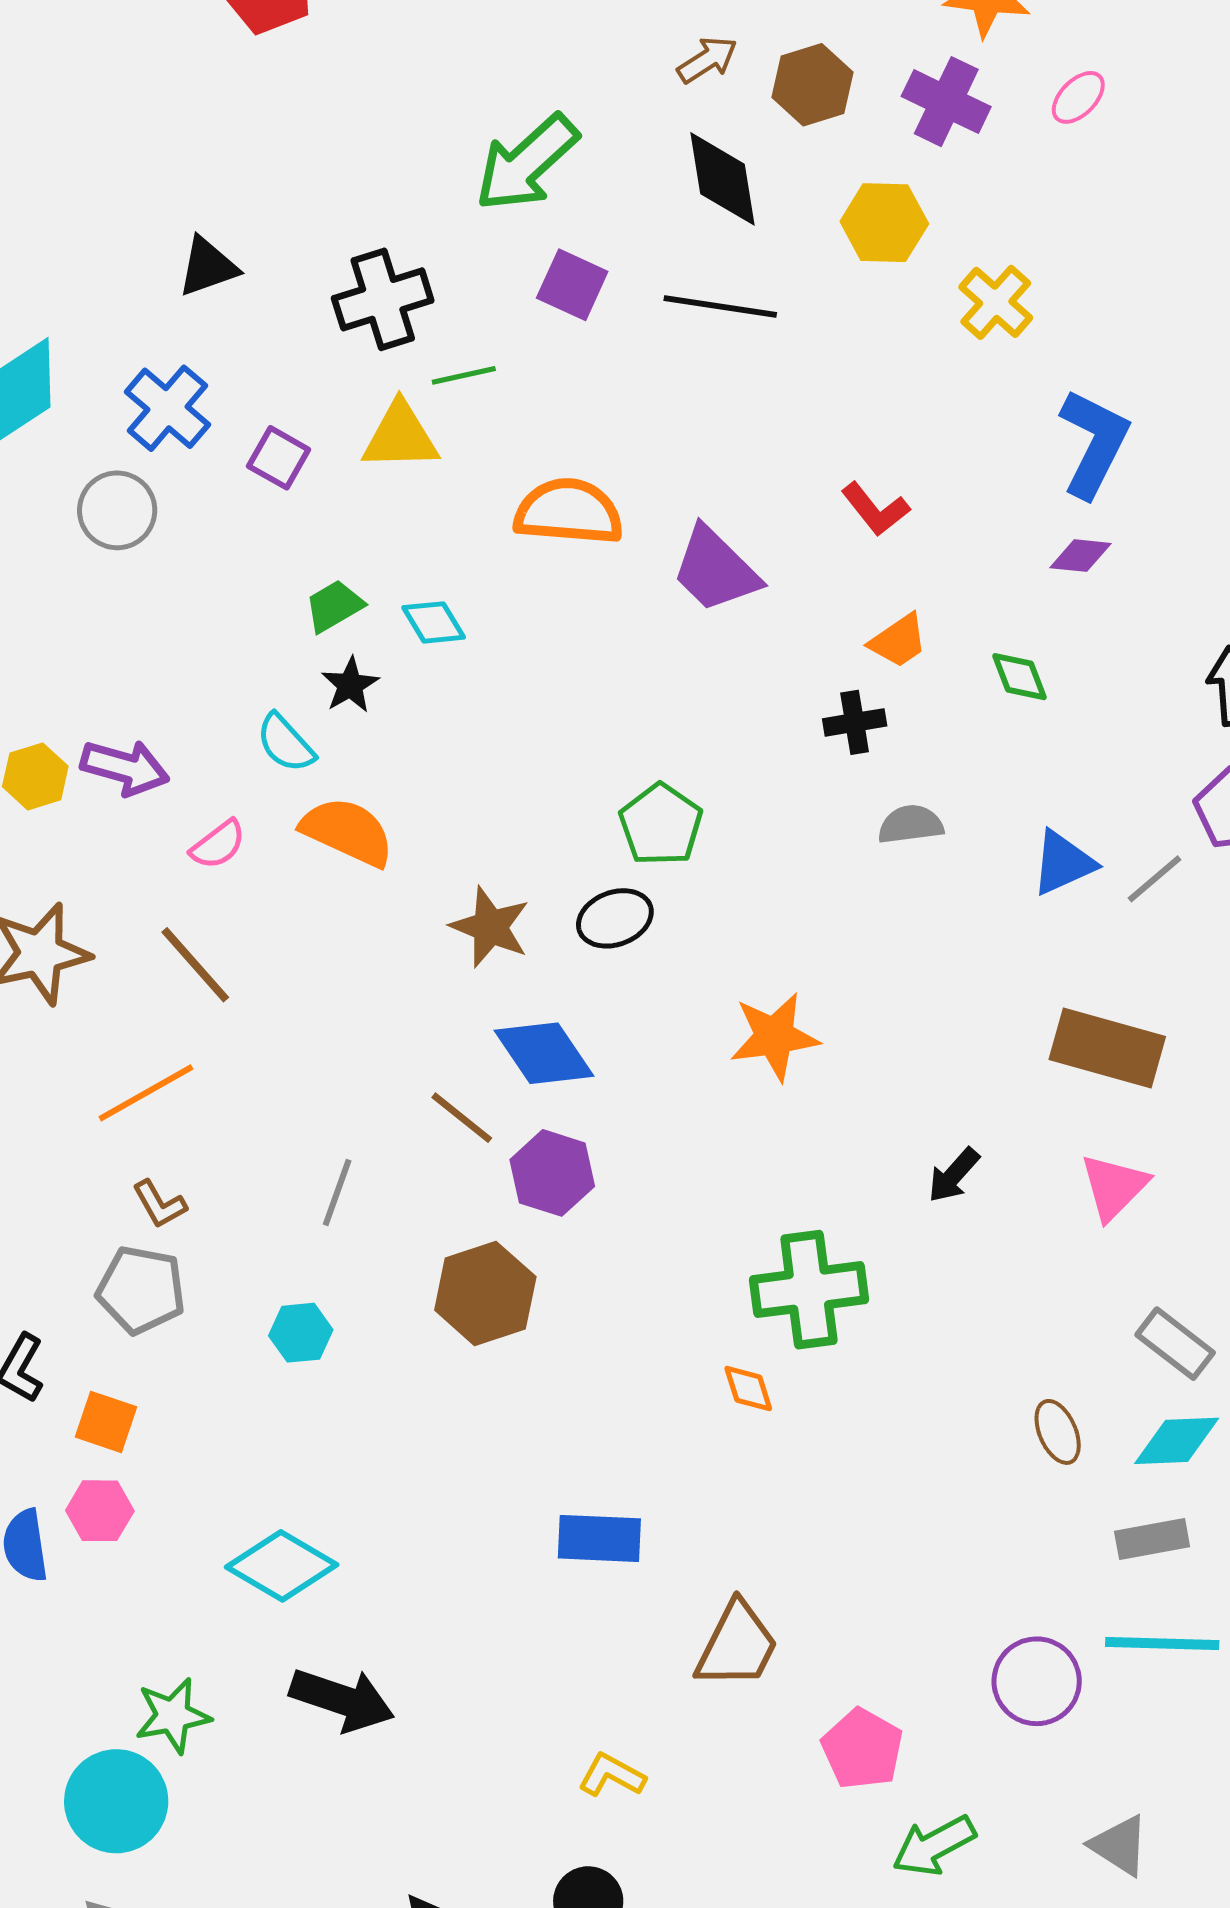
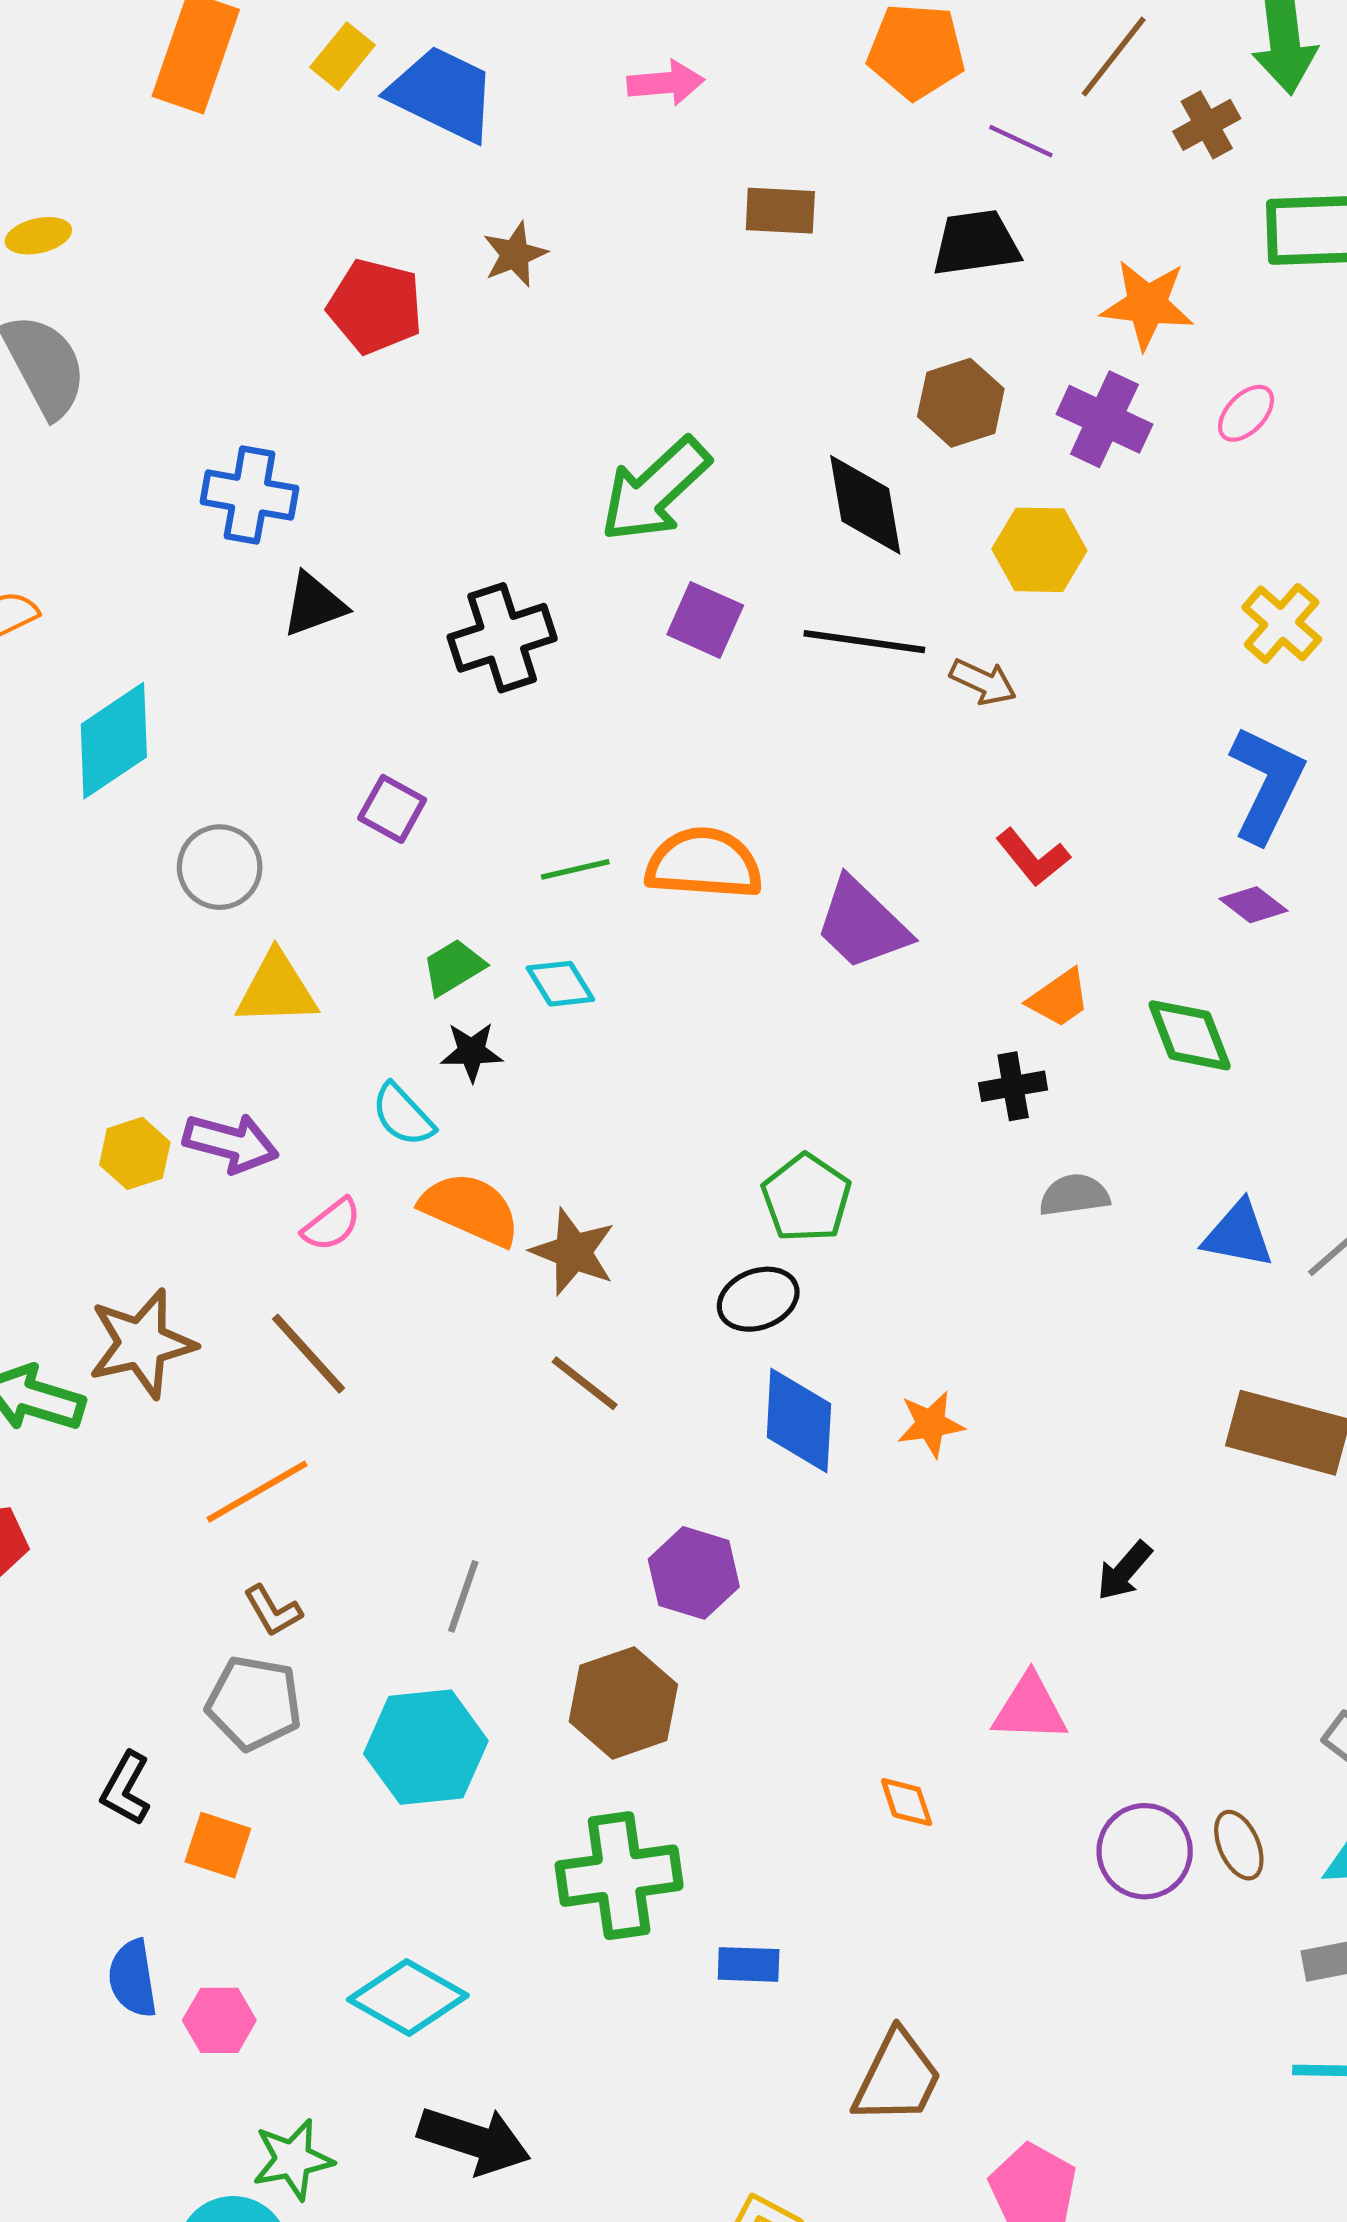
brown arrow: (707, 60) -> (983, 682), moved, turned 58
yellow cross: (996, 302) -> (1282, 623), moved
green line: (464, 375) -> (575, 869), moved
blue cross: (167, 408) -> (250, 495), moved, turned -30
yellow triangle: (400, 436) -> (277, 989), moved
purple diamond: (1080, 556) -> (1253, 905), turned 32
green diamond: (1020, 677) -> (1190, 1035), size x1.4
black star: (350, 685) -> (472, 1052), turned 30
blue triangle: (1063, 863) -> (1238, 1235), turned 36
brown star: (490, 927) -> (573, 1252), moved
orange star: (774, 1036) -> (931, 1424), size x0.7
blue diamond: (544, 1053) -> (799, 1421), moved, turned 38
brown line: (462, 1118) -> (585, 1383), moved
pink triangle: (1114, 1187) -> (1030, 1708), moved, turned 48
green cross: (809, 1290) -> (619, 1876), moved
cyan hexagon: (301, 1333) -> (426, 1747), size x1.8
pink hexagon: (100, 1511) -> (219, 2020), moved
blue rectangle: (599, 1538) -> (749, 1964), size x0.7
purple circle: (1037, 1681) -> (1145, 1851), moved

